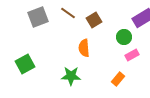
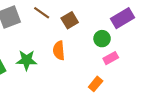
green star: (71, 76) -> (27, 60), moved

